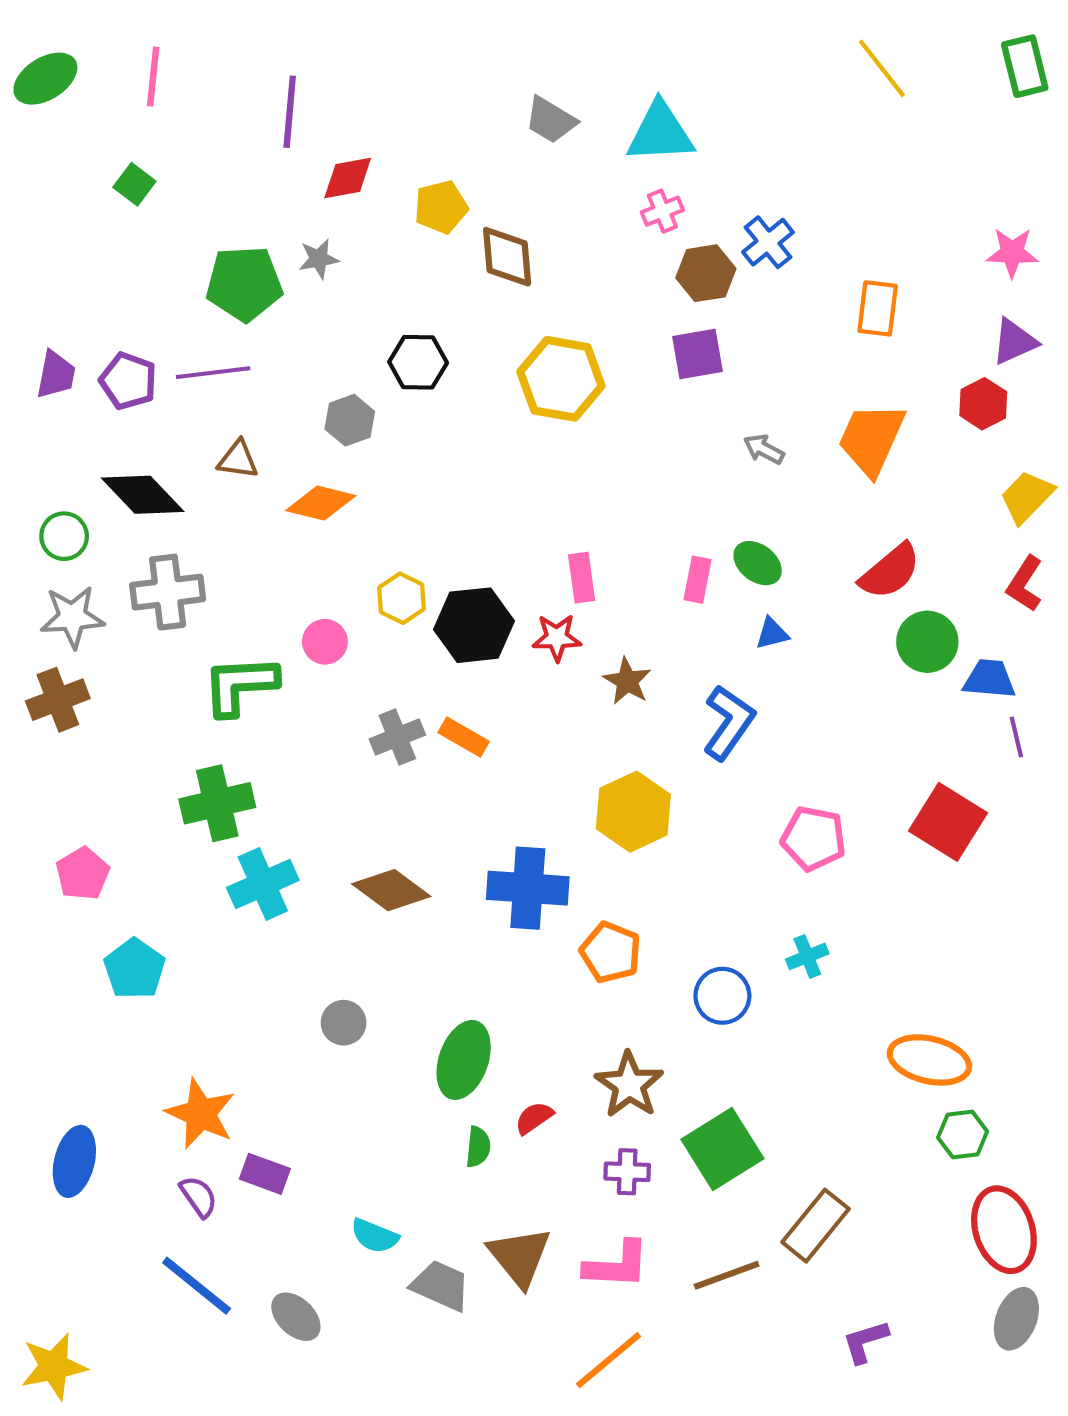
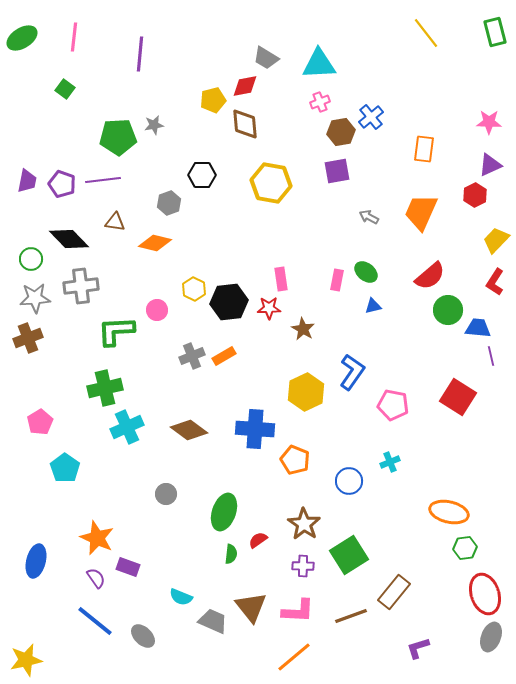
red diamond: (348, 178) -> (245, 86), moved
blue L-shape: (729, 722) -> (352, 372), moved
orange rectangle: (464, 737) -> (224, 356), turned -60

